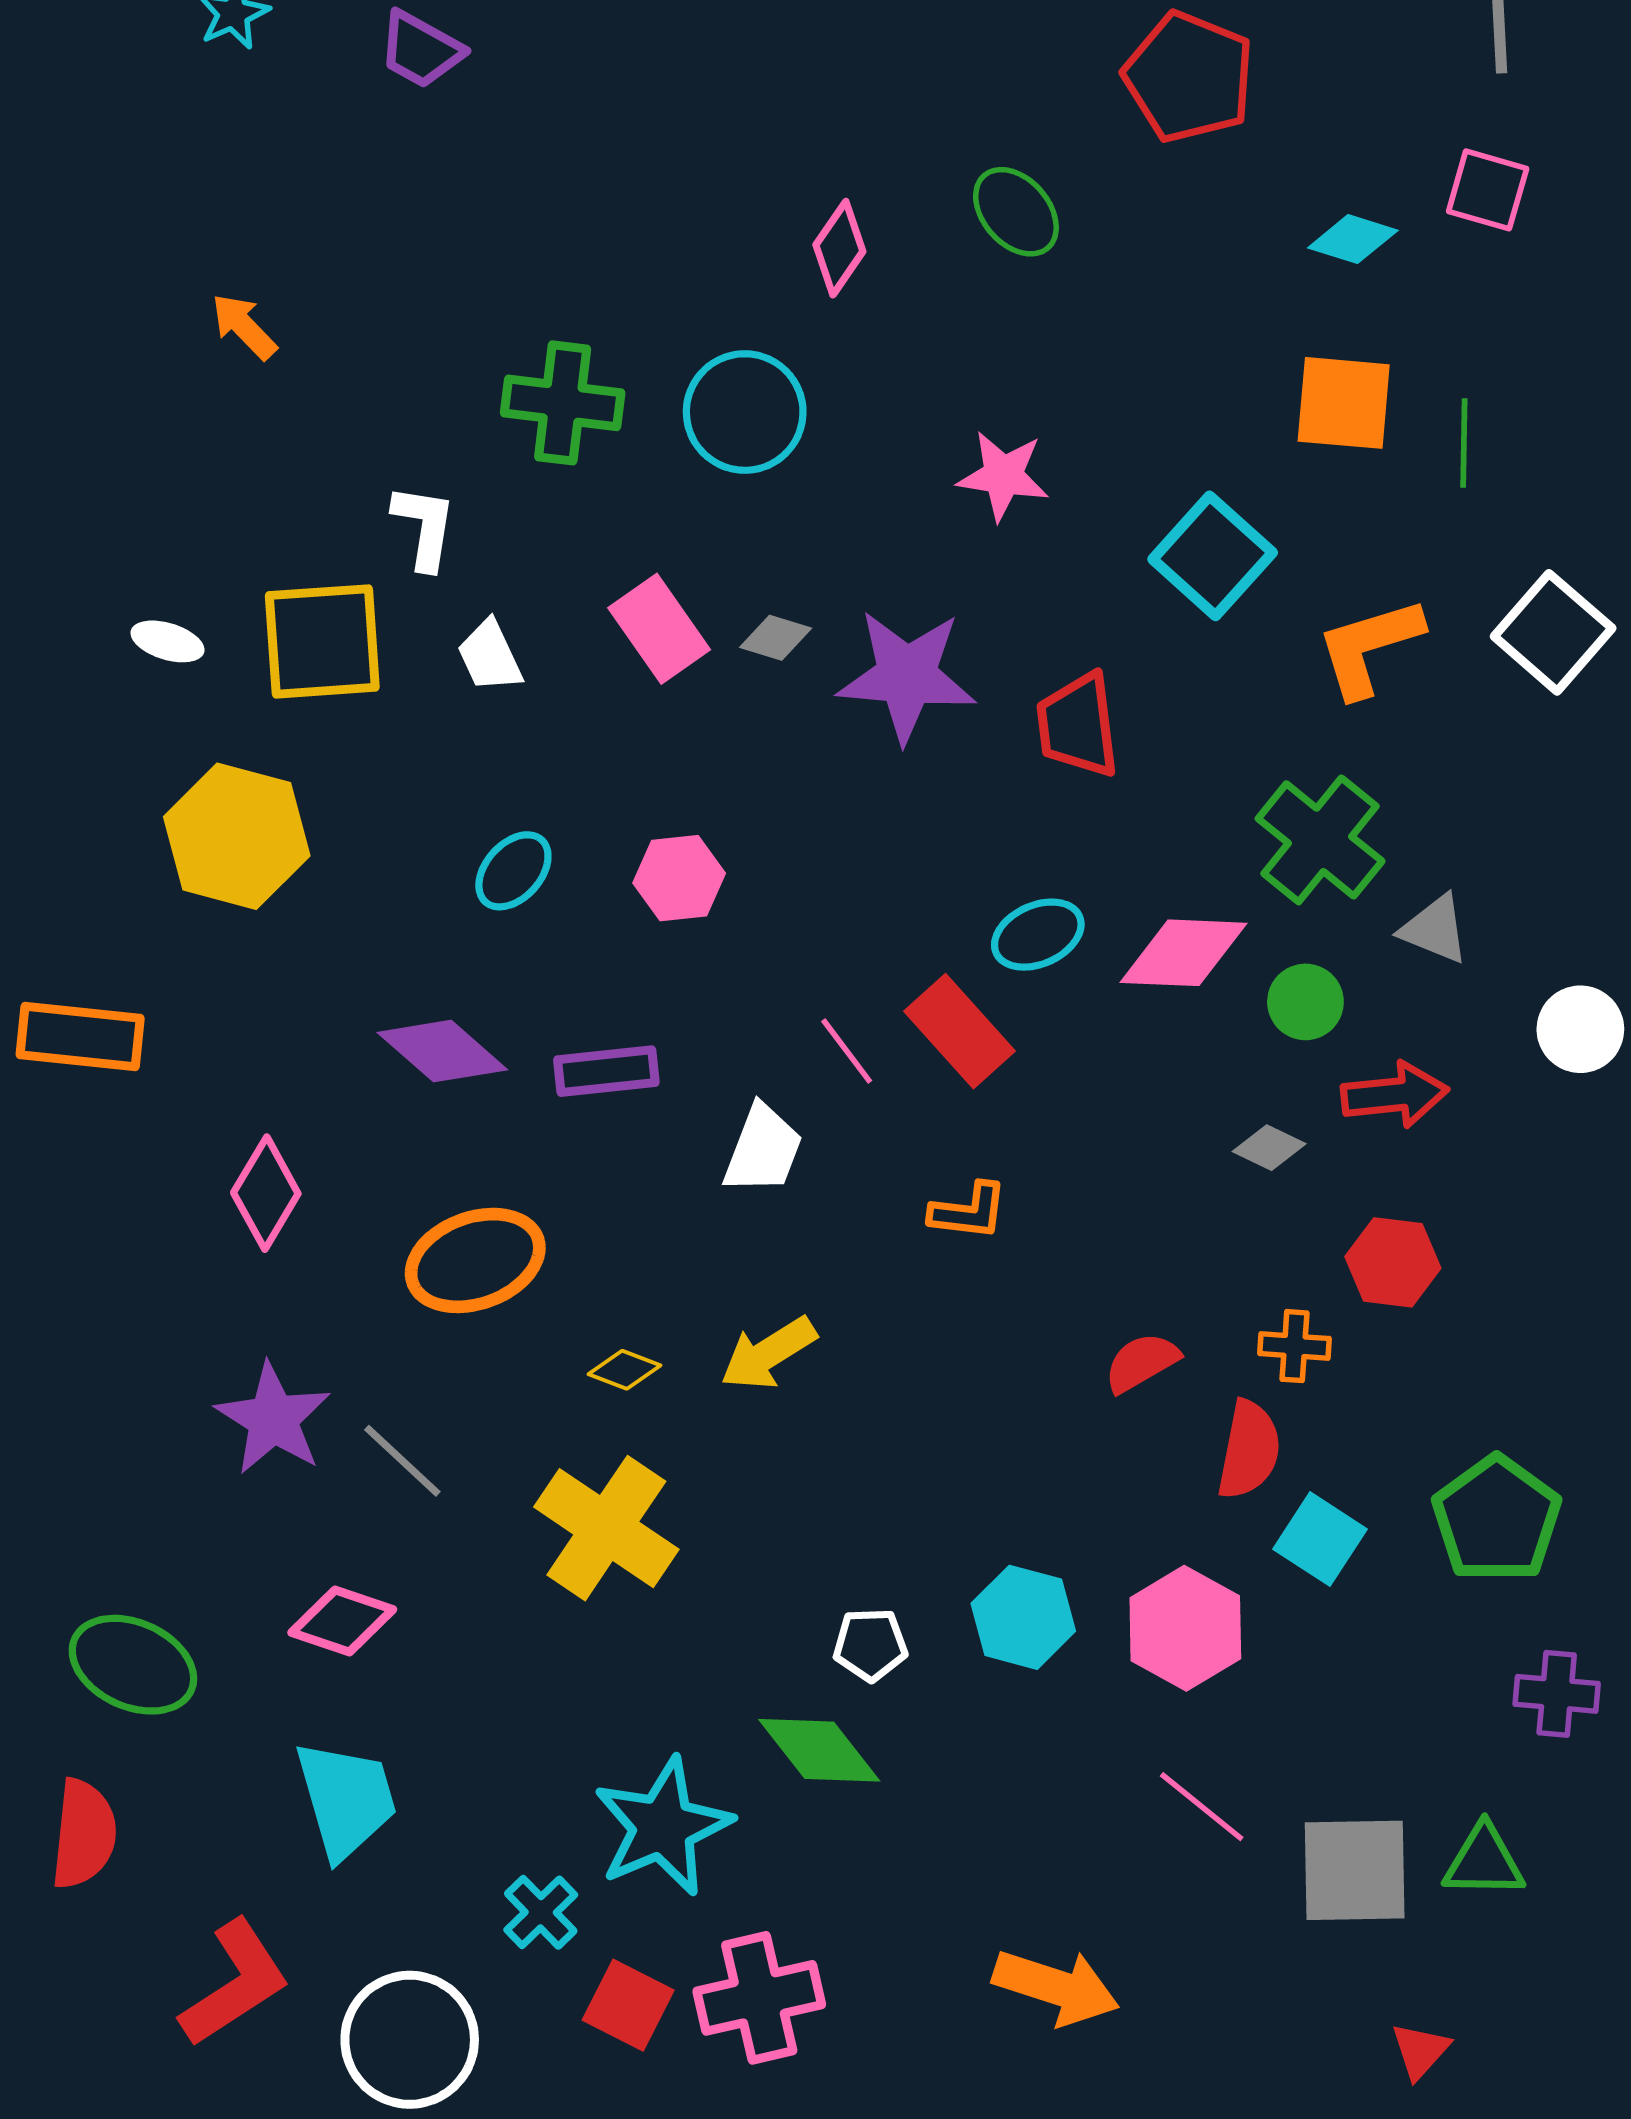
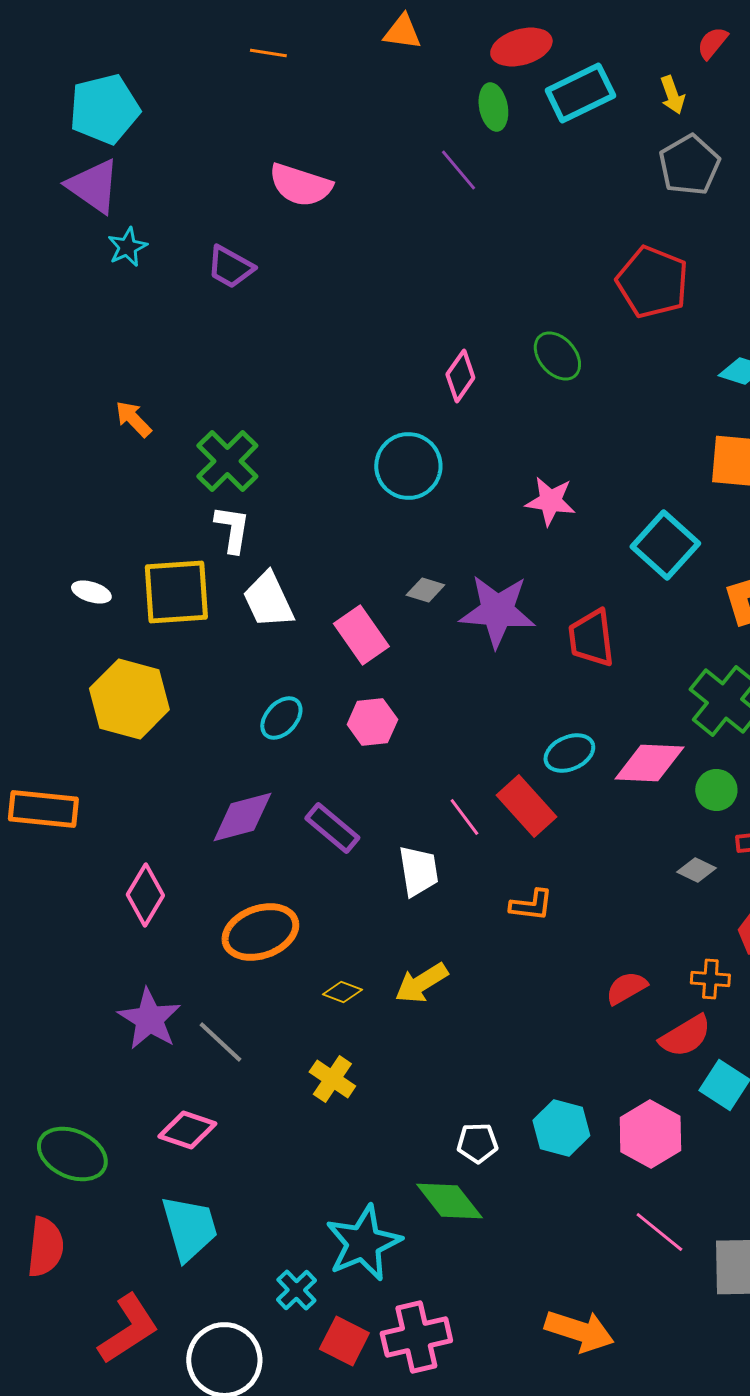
green cross: (563, 403) -> (227, 461), moved, turned 38
pink rectangle: (659, 629) -> (361, 635), moved
white trapezoid: (490, 656) -> (268, 600), size x1.4
purple diamond: (442, 1051) -> (242, 817), turned -56
purple rectangle: (606, 1071) -> (332, 828), turned 46
white trapezoid: (763, 1149) -> (418, 871), turned -30
red semicircle: (1249, 1450) -> (685, 1036), turned 48
yellow cross: (606, 1528) -> (332, 1079), size x0.6

